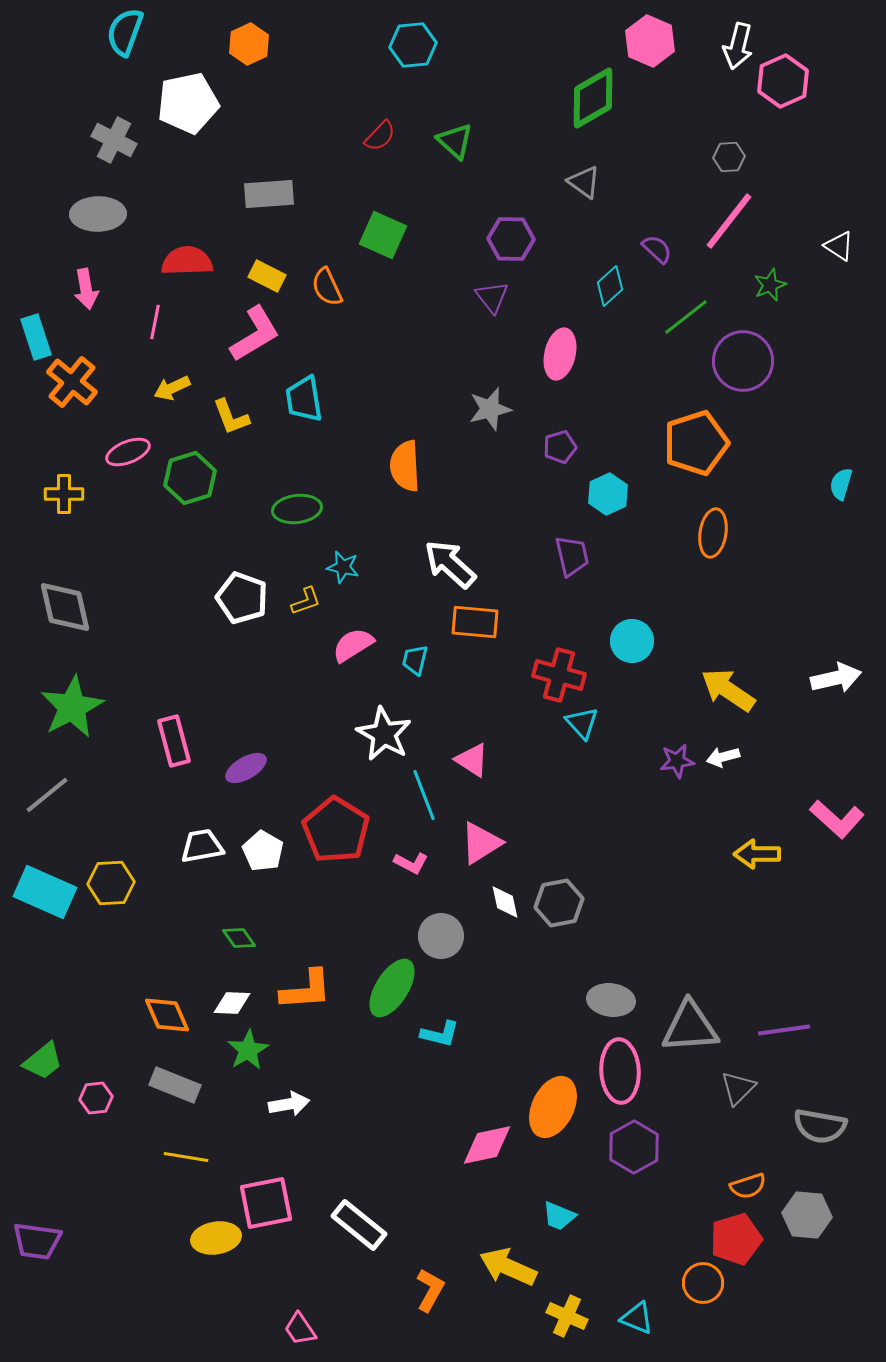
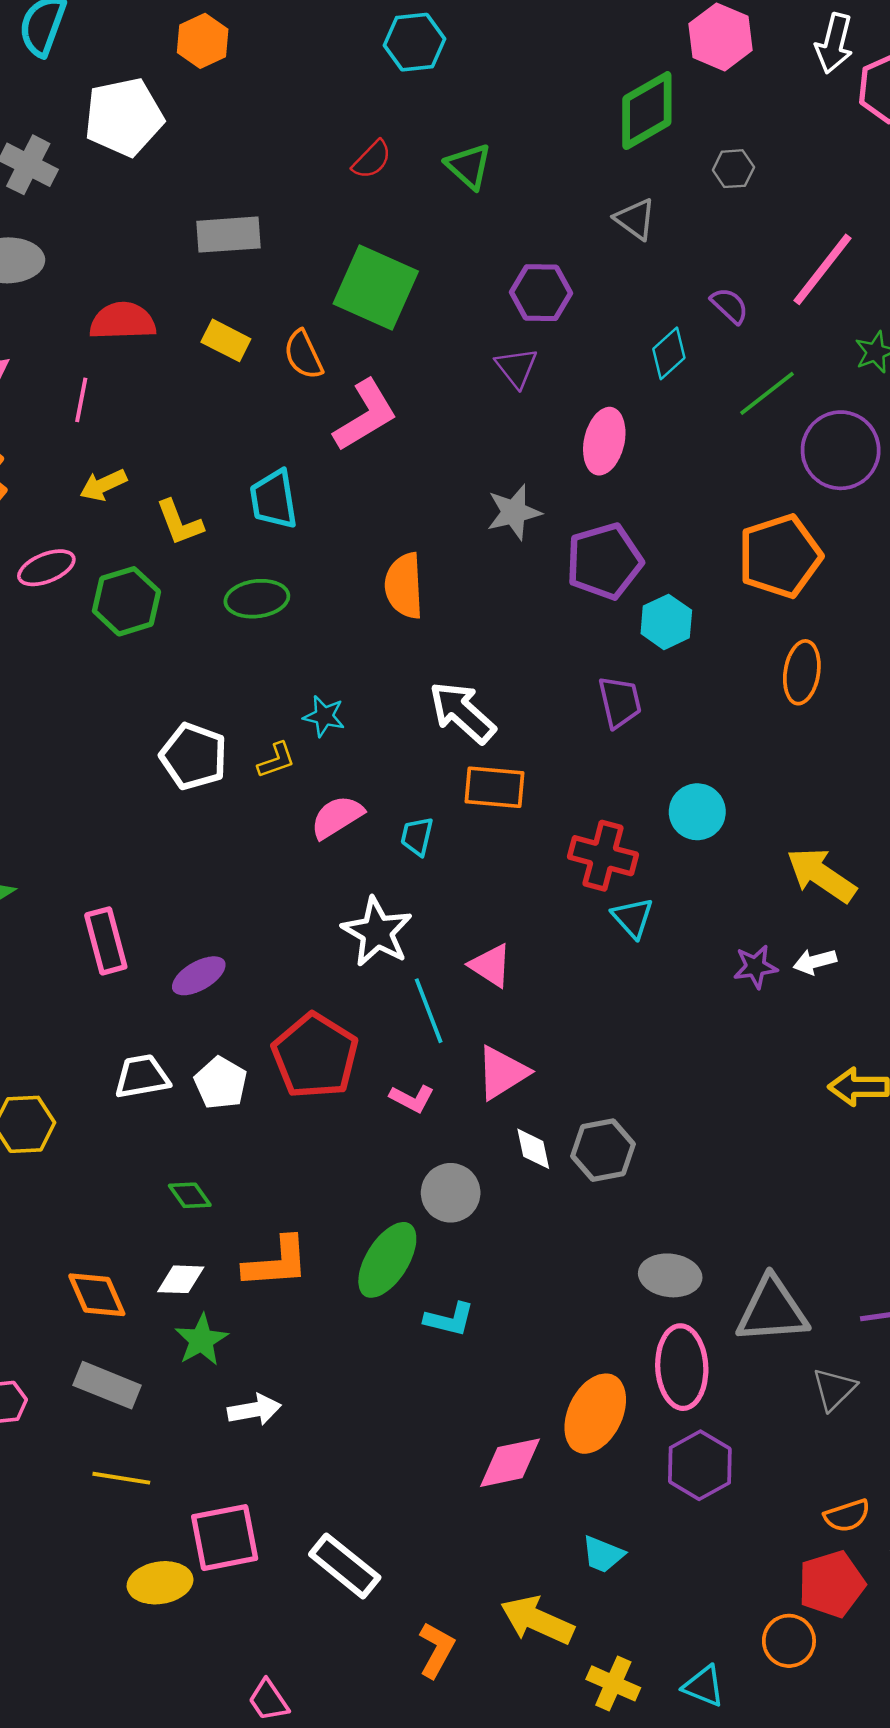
gray hexagon: (729, 157) -> (733, 169), moved
green square: (383, 235) -> (376, 287), size x1.4
pink L-shape: (255, 334) -> (365, 415), moved
purple pentagon: (560, 447) -> (604, 561), size x1.8
green ellipse: (297, 509) -> (257, 599), moved

